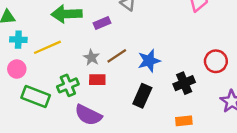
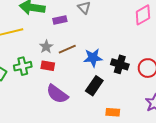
black cross: (184, 83) -> (120, 64), moved, turned 30
black rectangle: (142, 96) -> (94, 86), moved
purple semicircle: (88, 115) -> (57, 94), moved

